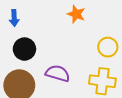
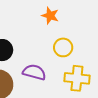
yellow circle: (108, 47) -> (63, 47), moved

